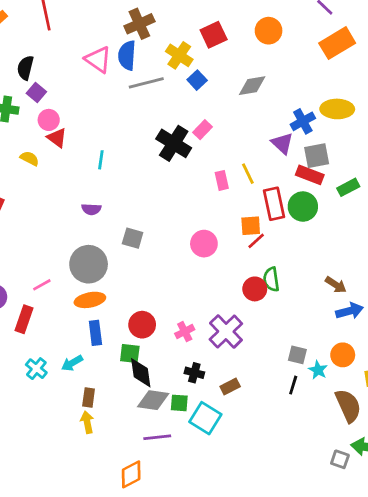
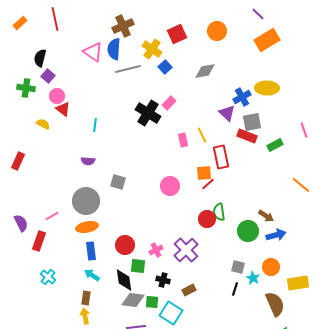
green circle: (303, 207) -> (248, 231), moved
green square: (130, 353) -> (138, 266), moved
cyan arrow: (72, 363) -> (92, 275), moved, turned 63

